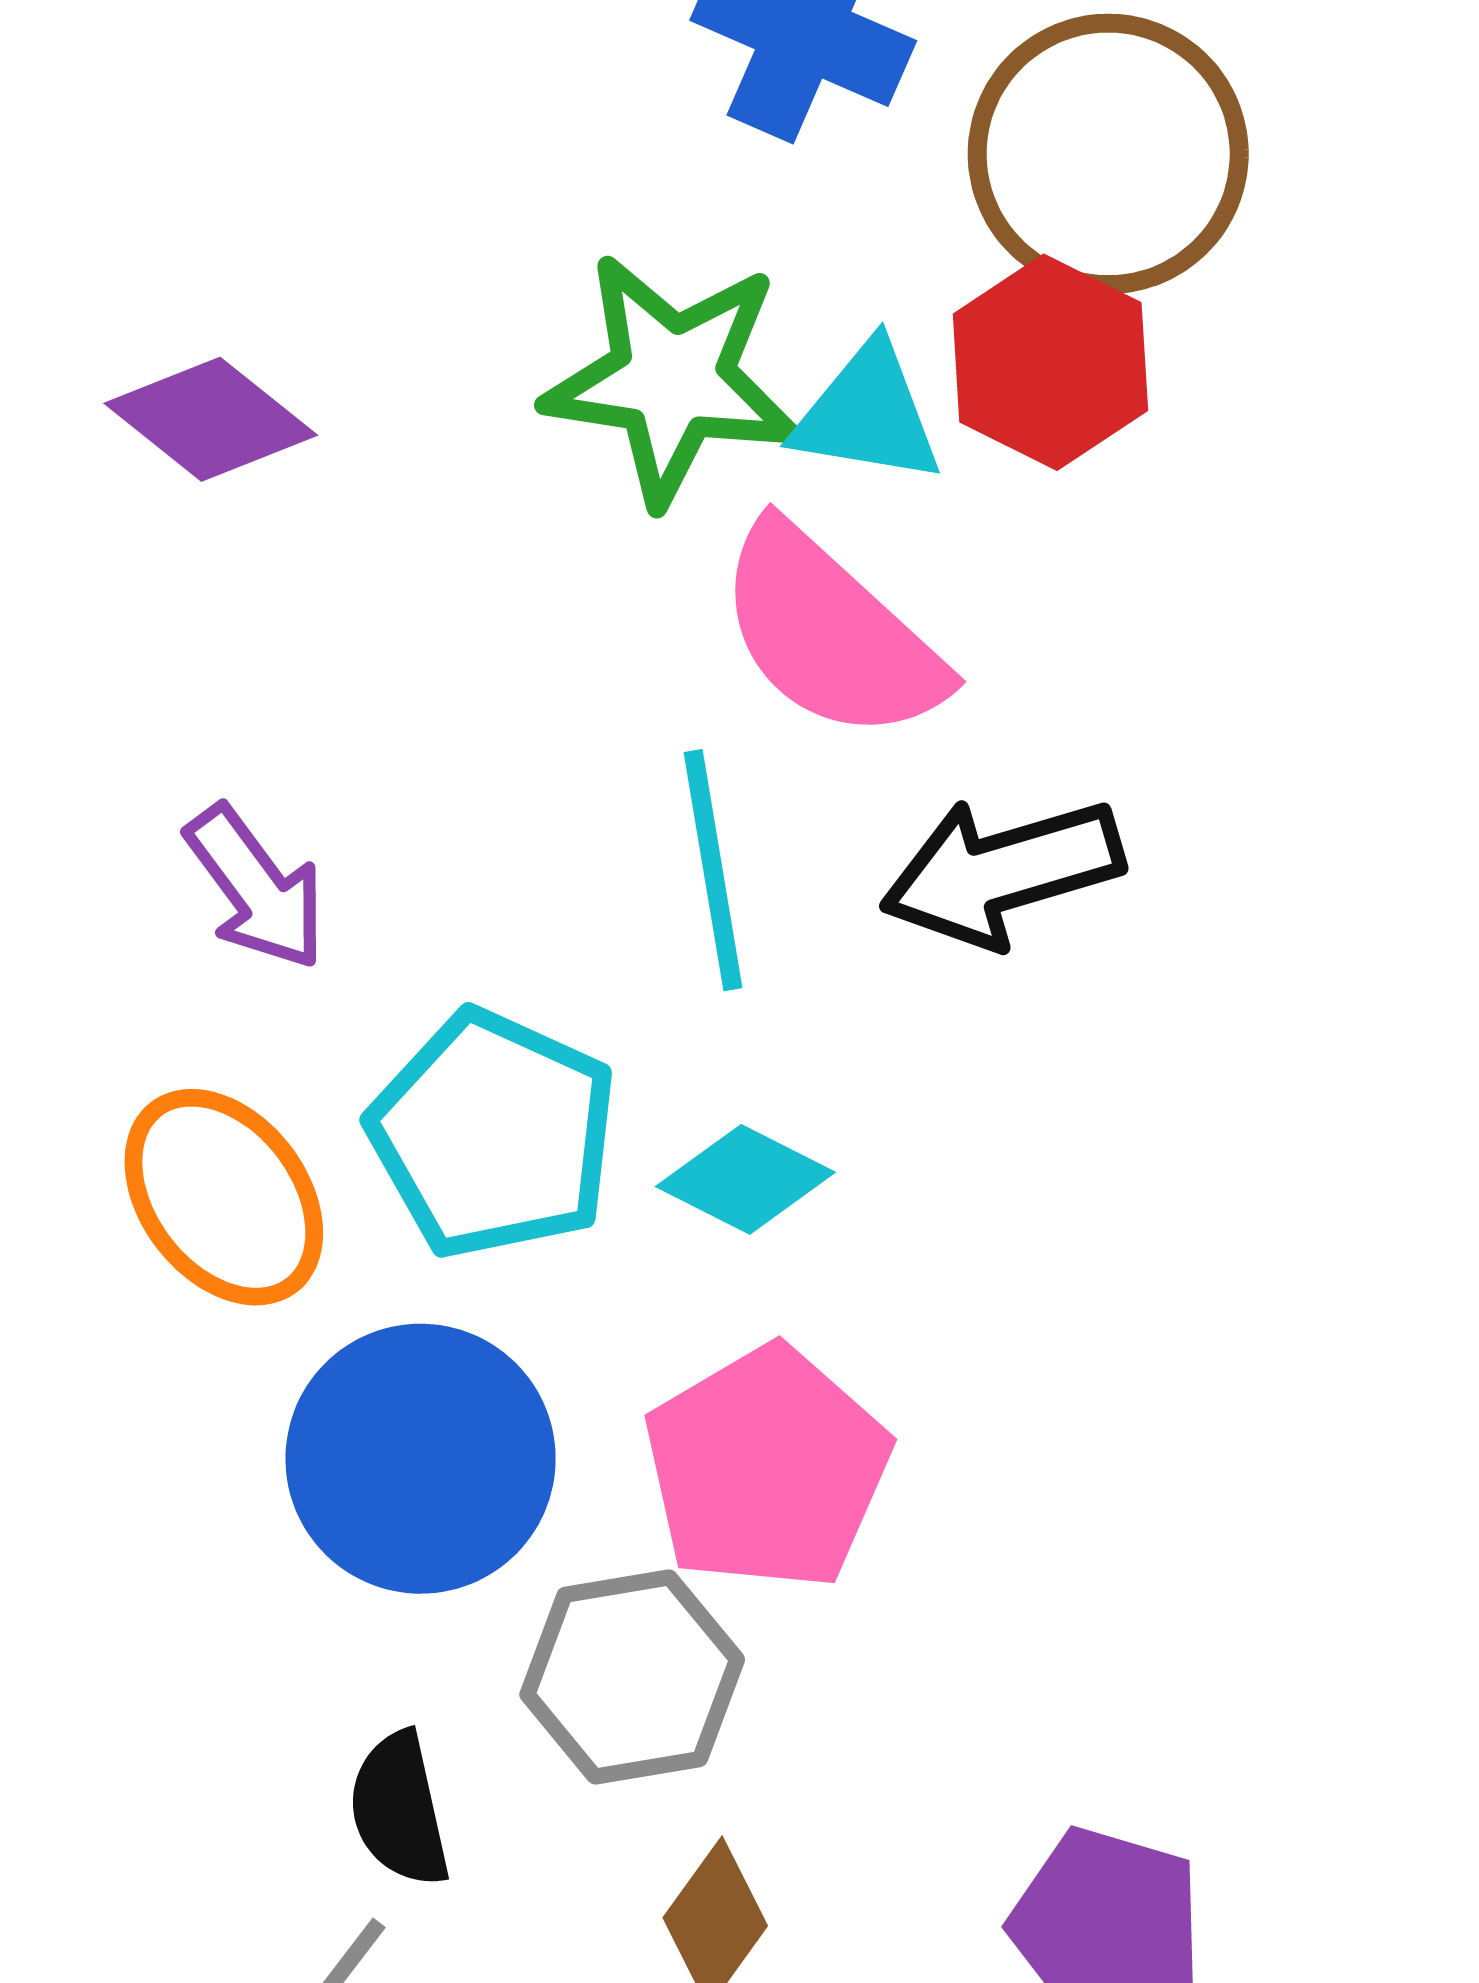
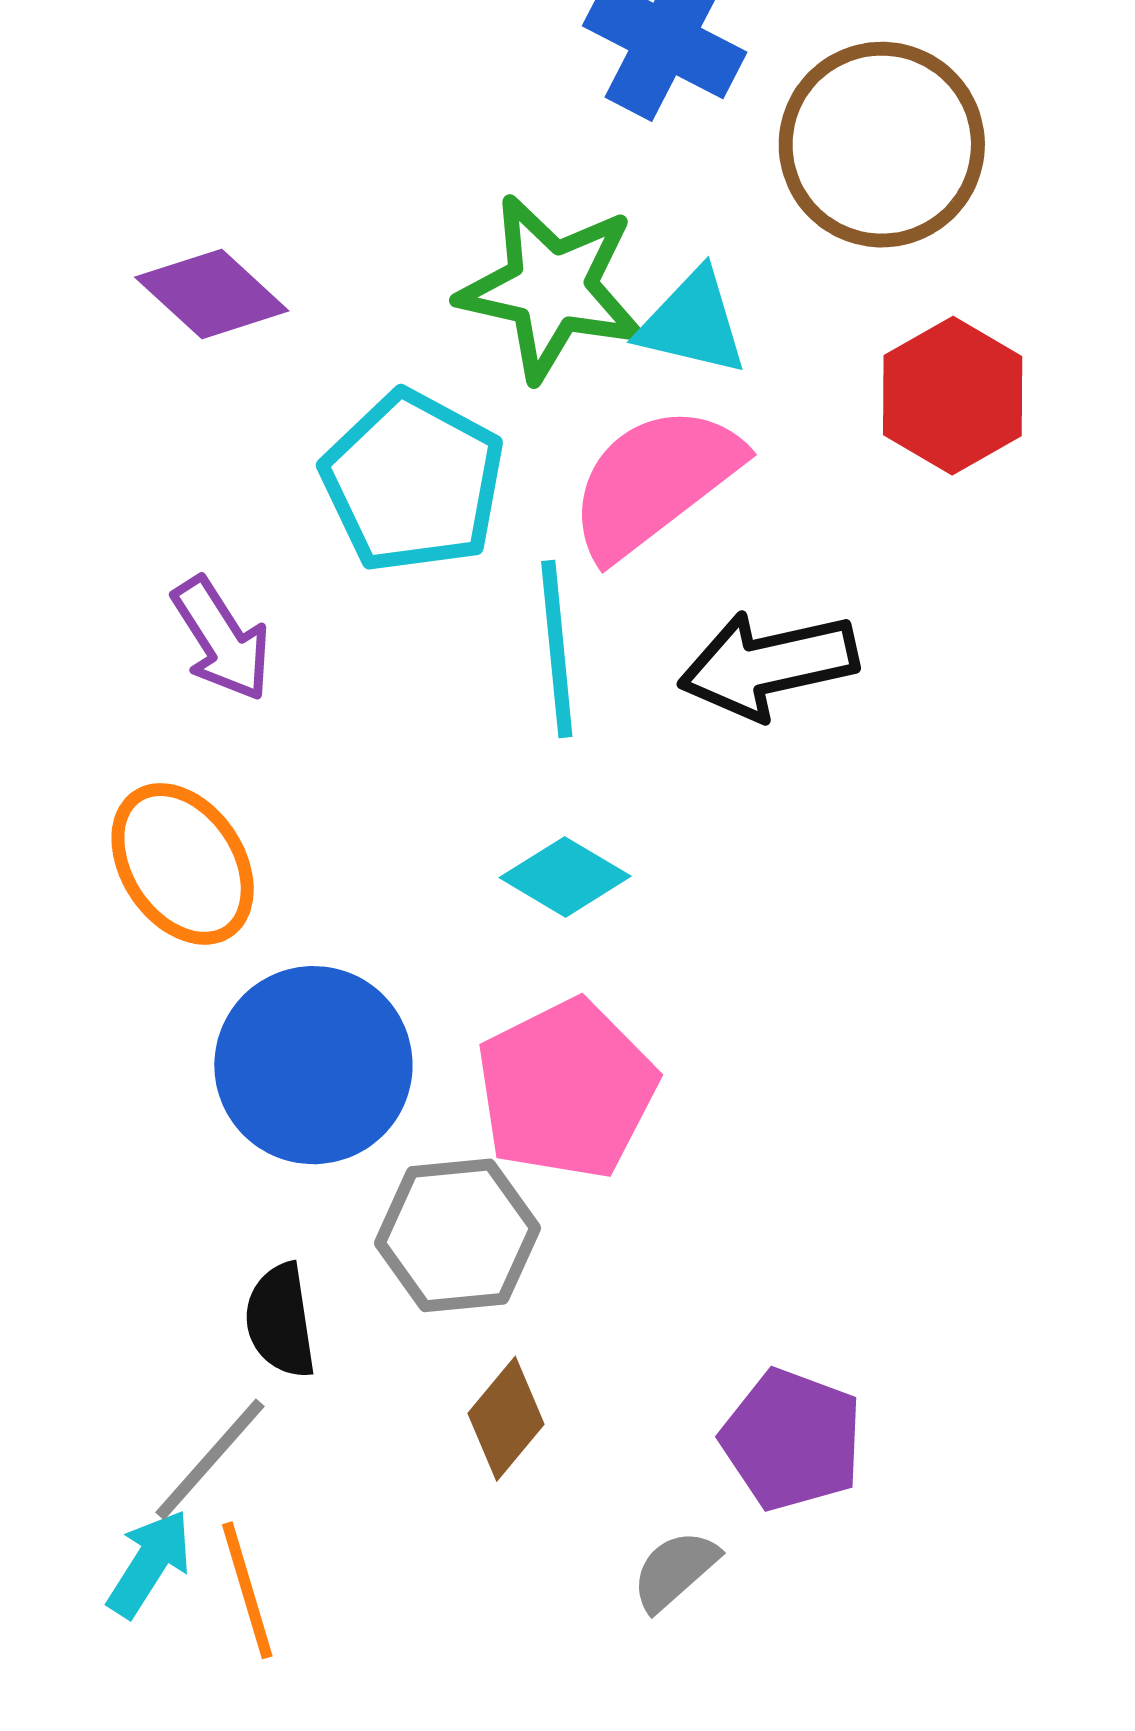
red hexagon: (1050, 362) -> (953, 396), moved
pink semicircle: (830, 633) -> (654, 482), turned 96
cyan pentagon: (493, 1134) -> (413, 482), moved

